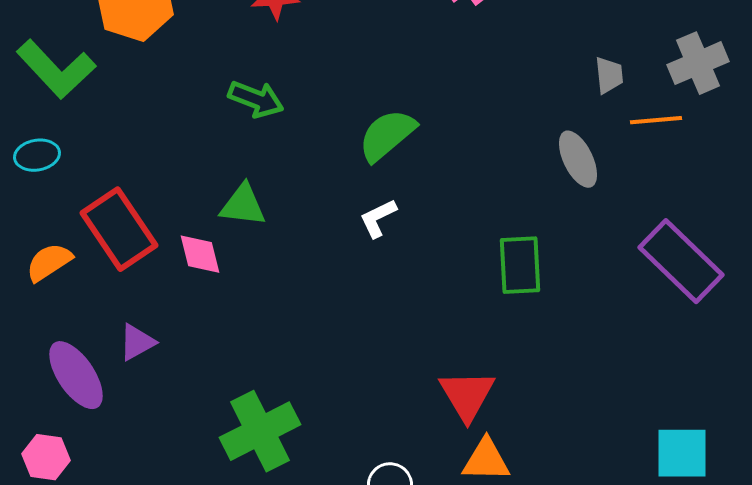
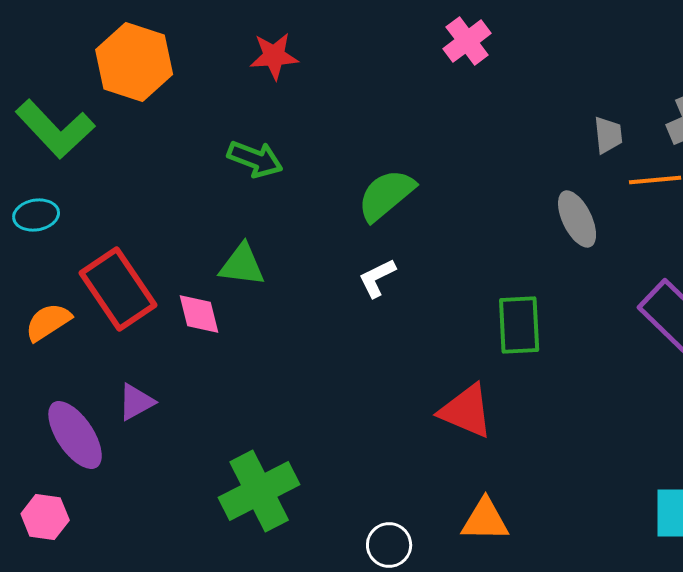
red triangle: (467, 395) -> (466, 411), moved, turned -36

